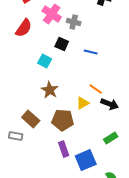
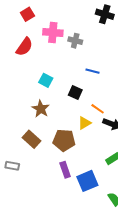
pink cross: (52, 14) -> (53, 33), turned -30
black square: (62, 44) -> (75, 92), moved
brown star: (50, 90) -> (41, 109), moved
gray rectangle: (16, 136) -> (12, 166), moved

